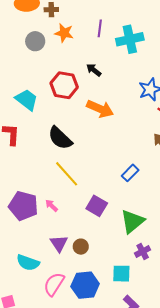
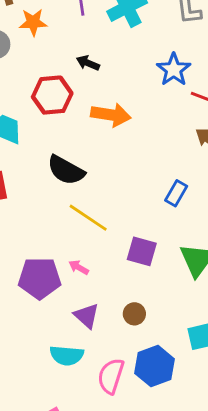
purple triangle: (59, 243) -> (87, 316), moved

